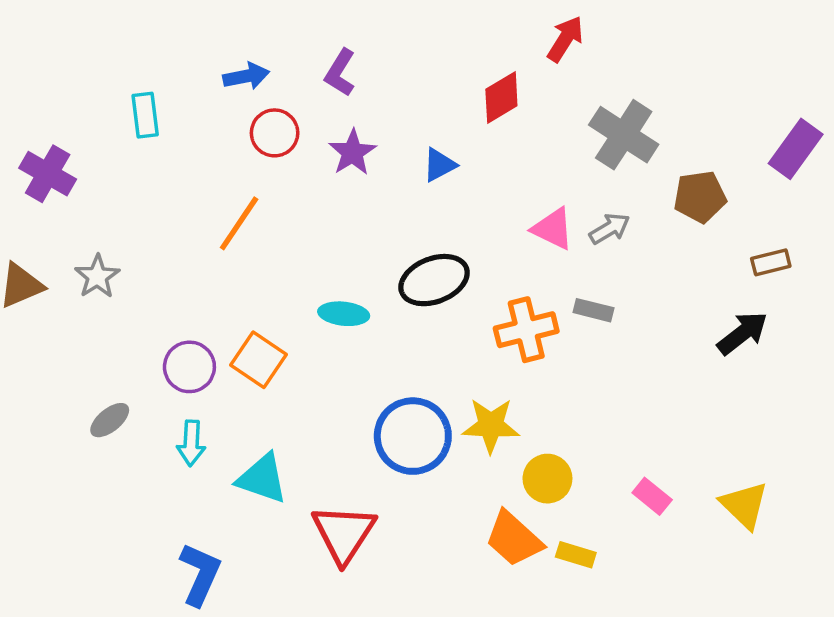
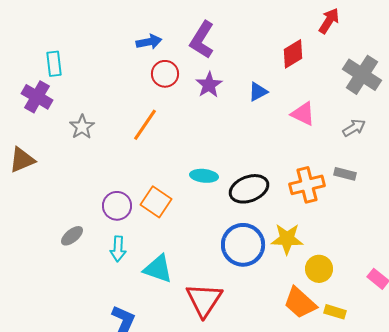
purple L-shape: (340, 73) -> (202, 40), size x1.4
cyan rectangle: (145, 115) -> (54, 64), moved
pink triangle: (553, 229) -> (303, 114), moved
gray star: (97, 277) -> (82, 127), moved
black ellipse: (434, 280) -> (249, 189), moved

